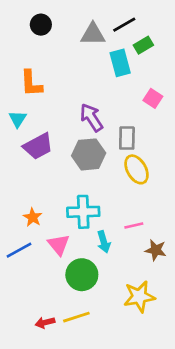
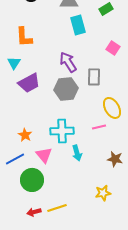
cyan rectangle: (120, 63) -> (78, 25), moved
yellow ellipse: (137, 169) -> (112, 108), moved
pink line: (134, 225) -> (99, 127), moved
green circle: (82, 275) -> (32, 180), moved
yellow star: (139, 297) -> (103, 193), size x0.7

